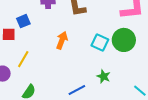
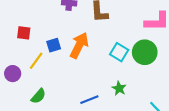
blue square: (23, 21) -> (54, 45), moved
orange arrow: (62, 40) -> (79, 45), size x1.4

